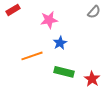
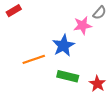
pink star: (49, 20) -> (83, 25), moved
blue star: (60, 43) -> (63, 46), size x1.5

